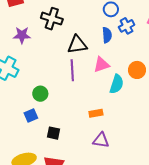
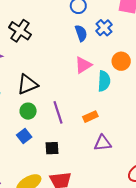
black cross: (52, 19) -> (20, 31), turned 30
blue cross: (127, 26) -> (104, 28), moved
black triangle: (77, 45) -> (27, 84), moved
purple line: (72, 70) -> (58, 112), moved

